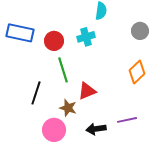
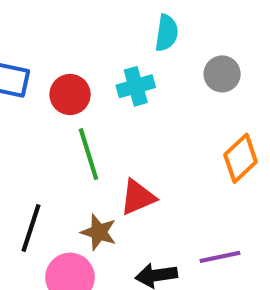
gray circle: (140, 31) -> (222, 74), moved
black line: (36, 93) -> (31, 228), moved

